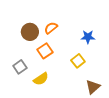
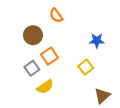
orange semicircle: (51, 28) -> (56, 15), moved, turned -88
gray square: (20, 67) -> (32, 68), moved

